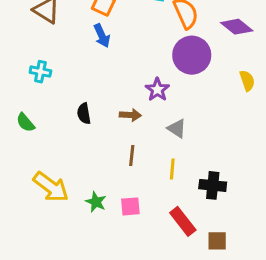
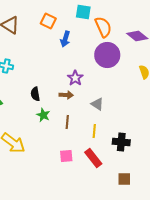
blue arrow: (102, 36) -> (65, 39), moved, turned 42
purple star: (157, 90) -> (75, 78), moved
green star: (96, 202) -> (43, 115), moved
red rectangle: (183, 221) -> (93, 158), moved

